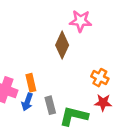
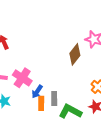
orange rectangle: (31, 83) -> (41, 103), moved

